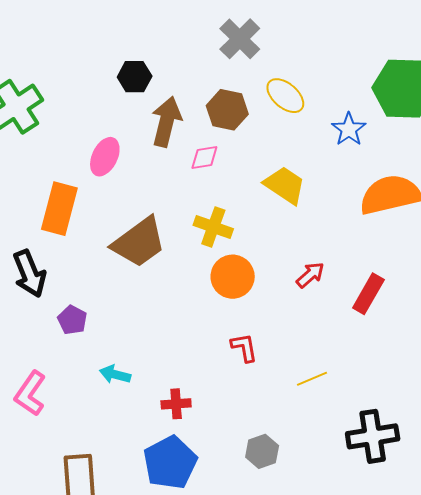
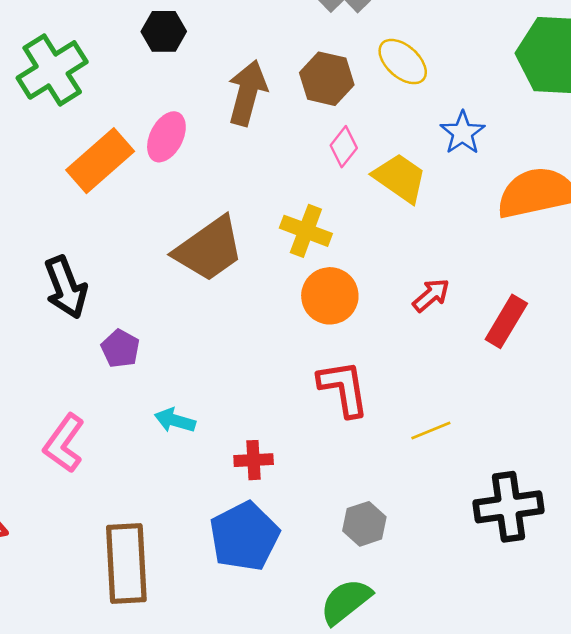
black hexagon: (135, 77) -> (164, 31), moved
blue star: (349, 129) -> (463, 133), moved
pink diamond: (204, 157) -> (344, 147), moved, turned -44
orange rectangle: (59, 209) -> (100, 161), moved, turned 33
red L-shape: (244, 348) -> (343, 388), size x1.5

